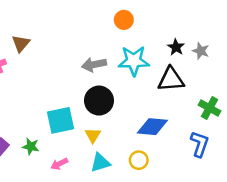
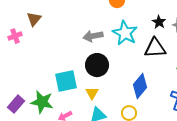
cyan star: (134, 61) -> (125, 33), turned 30
blue diamond: (152, 127) -> (140, 86), turned -55
green star: (31, 146) -> (42, 102), size x1.6

